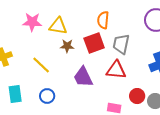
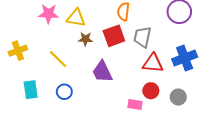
red triangle: (116, 70) -> (153, 63), moved
red circle: (137, 96) -> (151, 91), moved

